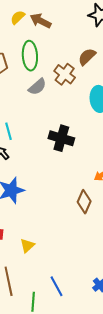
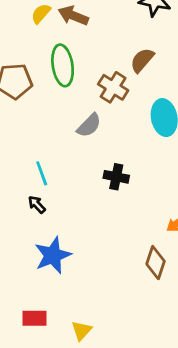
gray semicircle: (37, 87) -> (89, 125), moved
black cross: (61, 138) -> (116, 177), size x0.7

